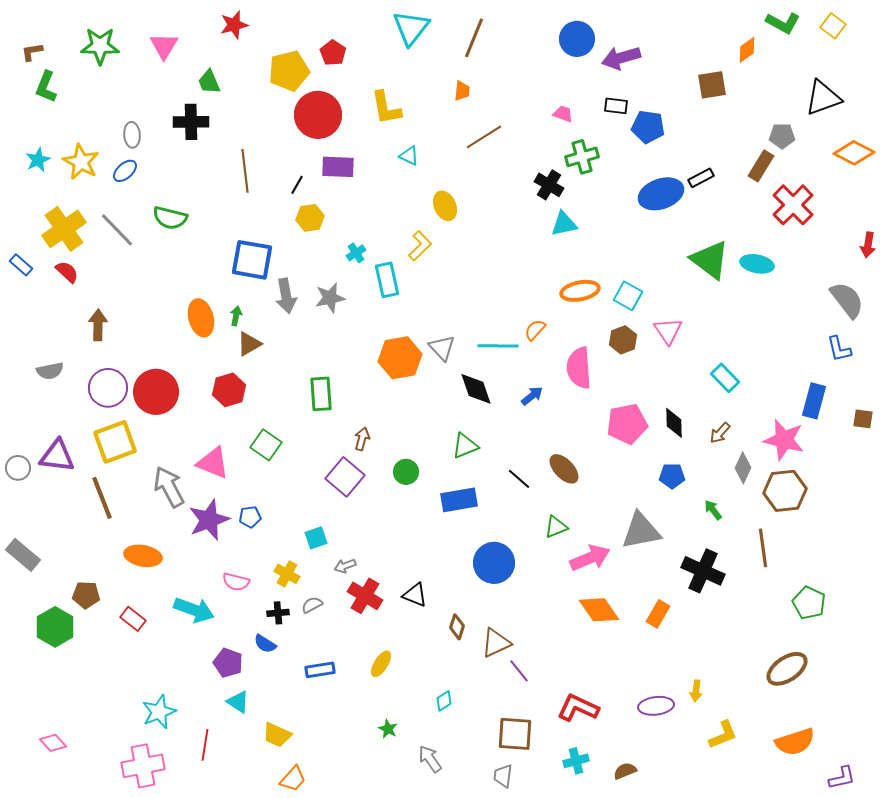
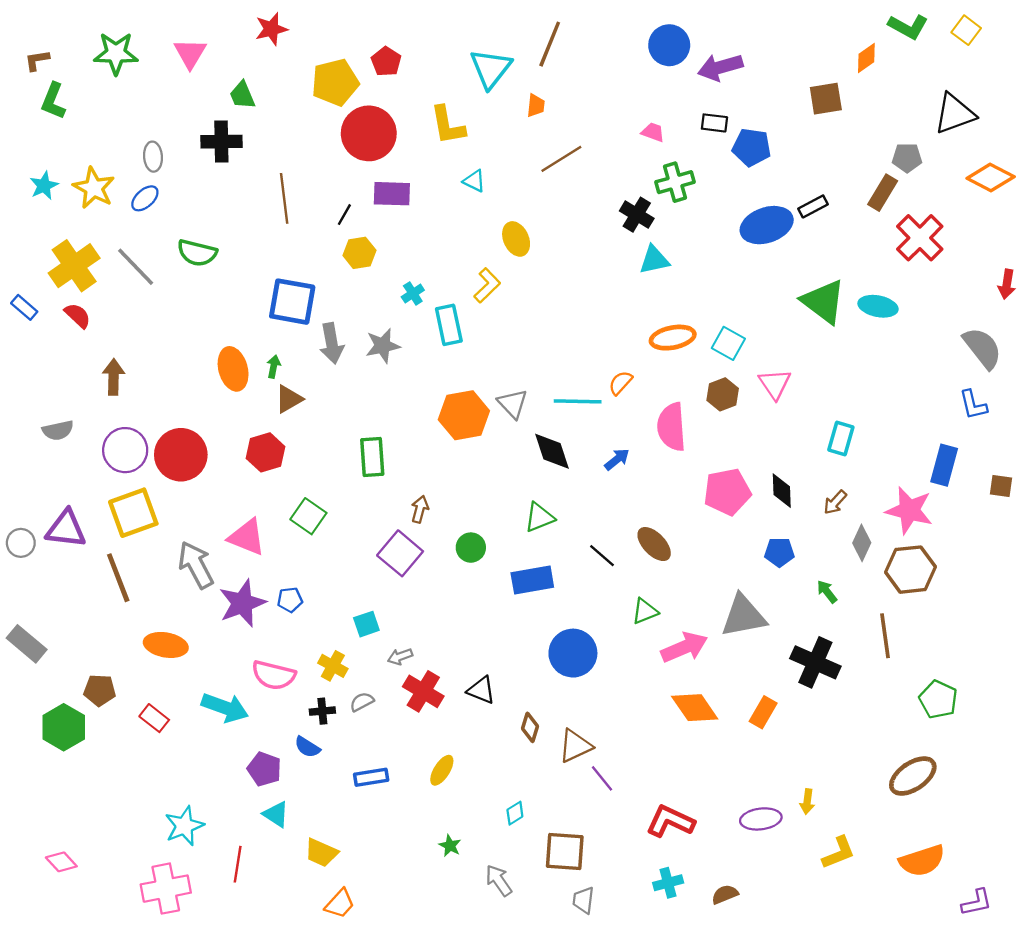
cyan triangle: (411, 28) -> (491, 68), moved
cyan rectangle: (725, 378) -> (841, 438), turned 60
pink semicircle: (236, 582) -> (274, 675), size x1.4
brown square: (515, 734) -> (565, 851), moved

